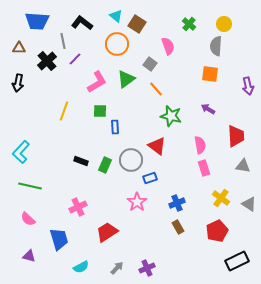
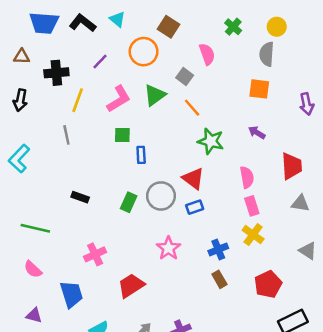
cyan triangle: (116, 16) -> (117, 19), moved
black L-shape: (82, 23) -> (83, 23), moved
gray line: (63, 41) -> (66, 135), moved
purple line: (75, 59) -> (100, 62), moved
black cross: (47, 61) -> (56, 73), turned 36
yellow line: (64, 111) -> (78, 100), moved
cyan L-shape: (21, 152) -> (19, 159), moved
black rectangle: (81, 161) -> (80, 197), moved
blue rectangle: (150, 178) -> (195, 207), moved
yellow cross: (221, 198) -> (253, 235), moved

